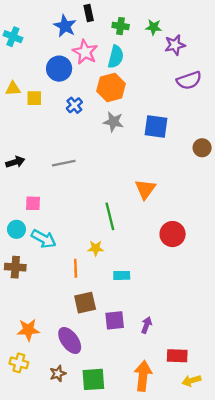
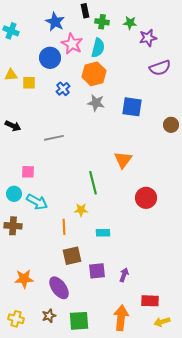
black rectangle: (89, 13) -> (85, 11), moved
black arrow: (15, 162) -> (13, 126), moved, turned 42
yellow cross: (19, 363) -> (16, 319), moved

